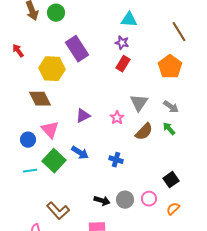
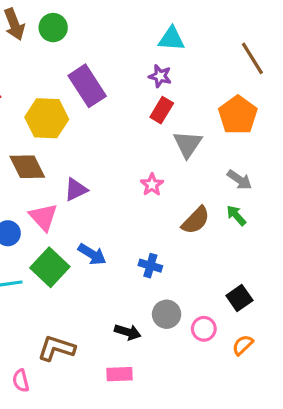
gray triangle: (139, 103) -> (188, 144), moved
purple triangle: (83, 116) -> (76, 190), moved
pink star: (117, 118) -> (152, 185), moved
gray circle: (125, 200) -> (167, 314), moved
brown L-shape: (58, 211) -> (56, 348), turned 150

